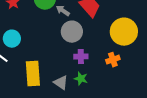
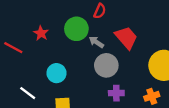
cyan circle: (12, 39) -> (56, 73), moved

